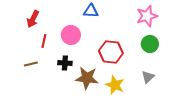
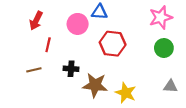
pink circle: (71, 35) -> (78, 24), moved
red hexagon: (111, 52) -> (113, 44), moved
gray triangle: (148, 77) -> (170, 86), moved, turned 48

